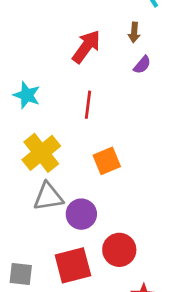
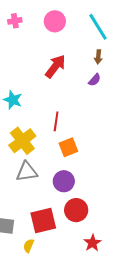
brown arrow: (134, 32) -> (98, 57), moved
red line: (88, 105) -> (56, 121), moved
purple circle: (81, 214) -> (64, 181), moved

